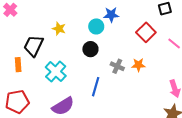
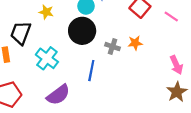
black circle: (90, 49) -> (82, 31), size x1.6

